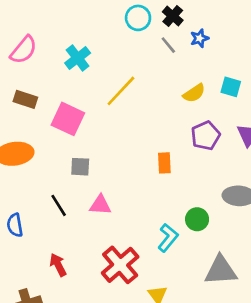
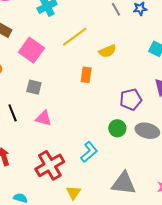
yellow semicircle: (194, 93) -> (107, 51), moved
purple pentagon: (206, 136) -> (131, 99), moved
orange rectangle: (164, 163) -> (86, 75), moved
green circle: (197, 219) -> (117, 128), moved

